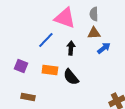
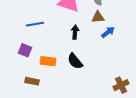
blue line: (46, 40) -> (35, 24), moved, turned 36
orange rectangle: (50, 70) -> (48, 61), moved

